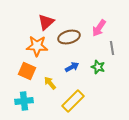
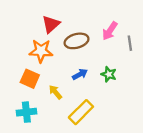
gray line: (112, 48) -> (130, 43), moved

